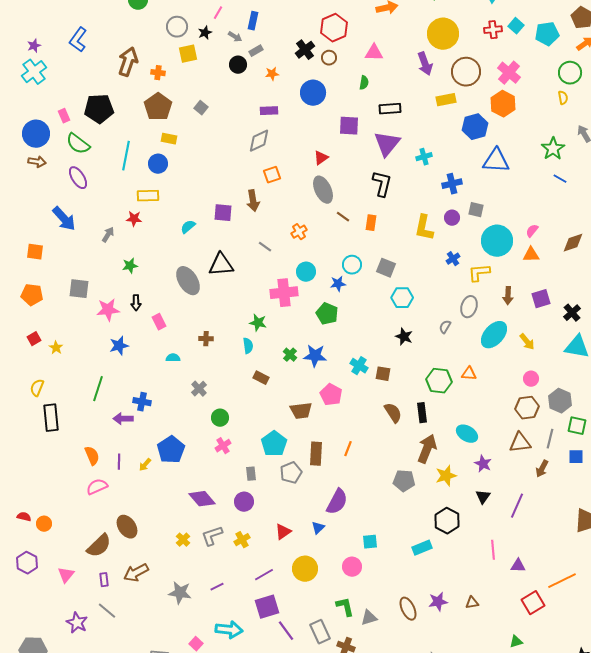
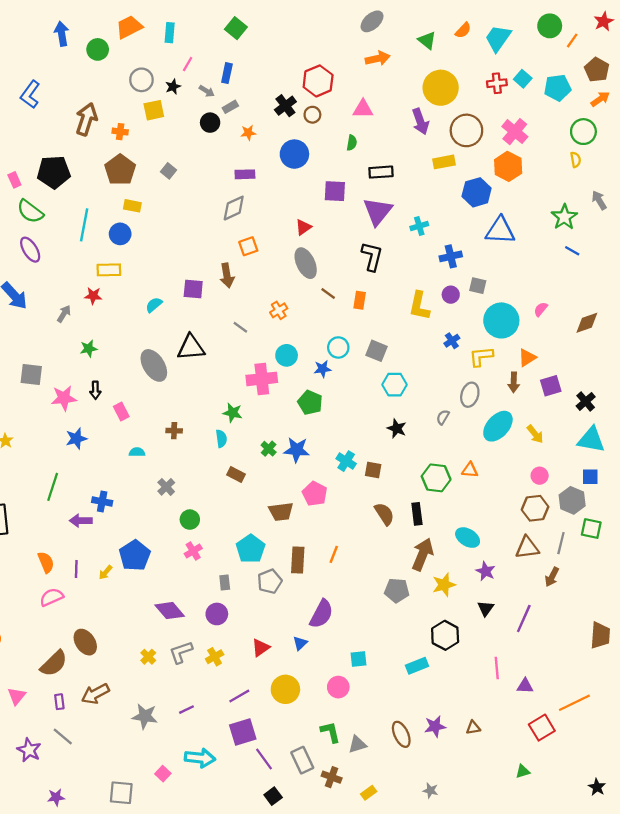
orange triangle: (531, 255) -> (527, 358), moved, turned -30
blue square: (576, 457) -> (590, 477), moved

